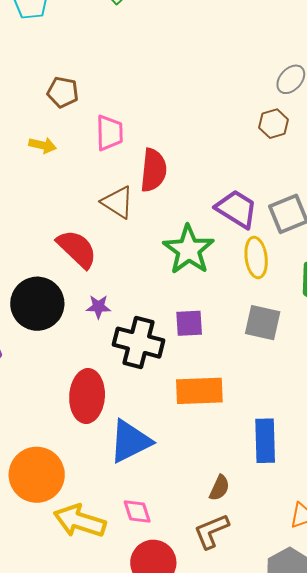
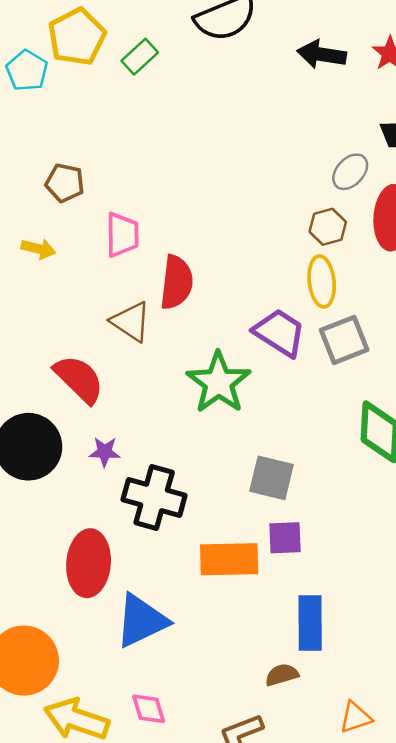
yellow ellipse: (256, 258) -> (322, 281), moved
purple square: (189, 323) -> (285, 538), moved
gray square: (263, 323) -> (271, 478), moved
brown semicircle: (219, 488) -> (282, 675), moved, turned -132

